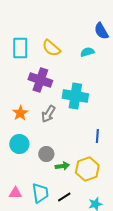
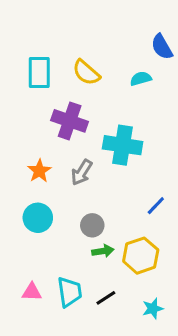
blue line: (97, 136) -> (156, 206), turned 40
gray circle: (46, 154) -> (92, 225), moved

